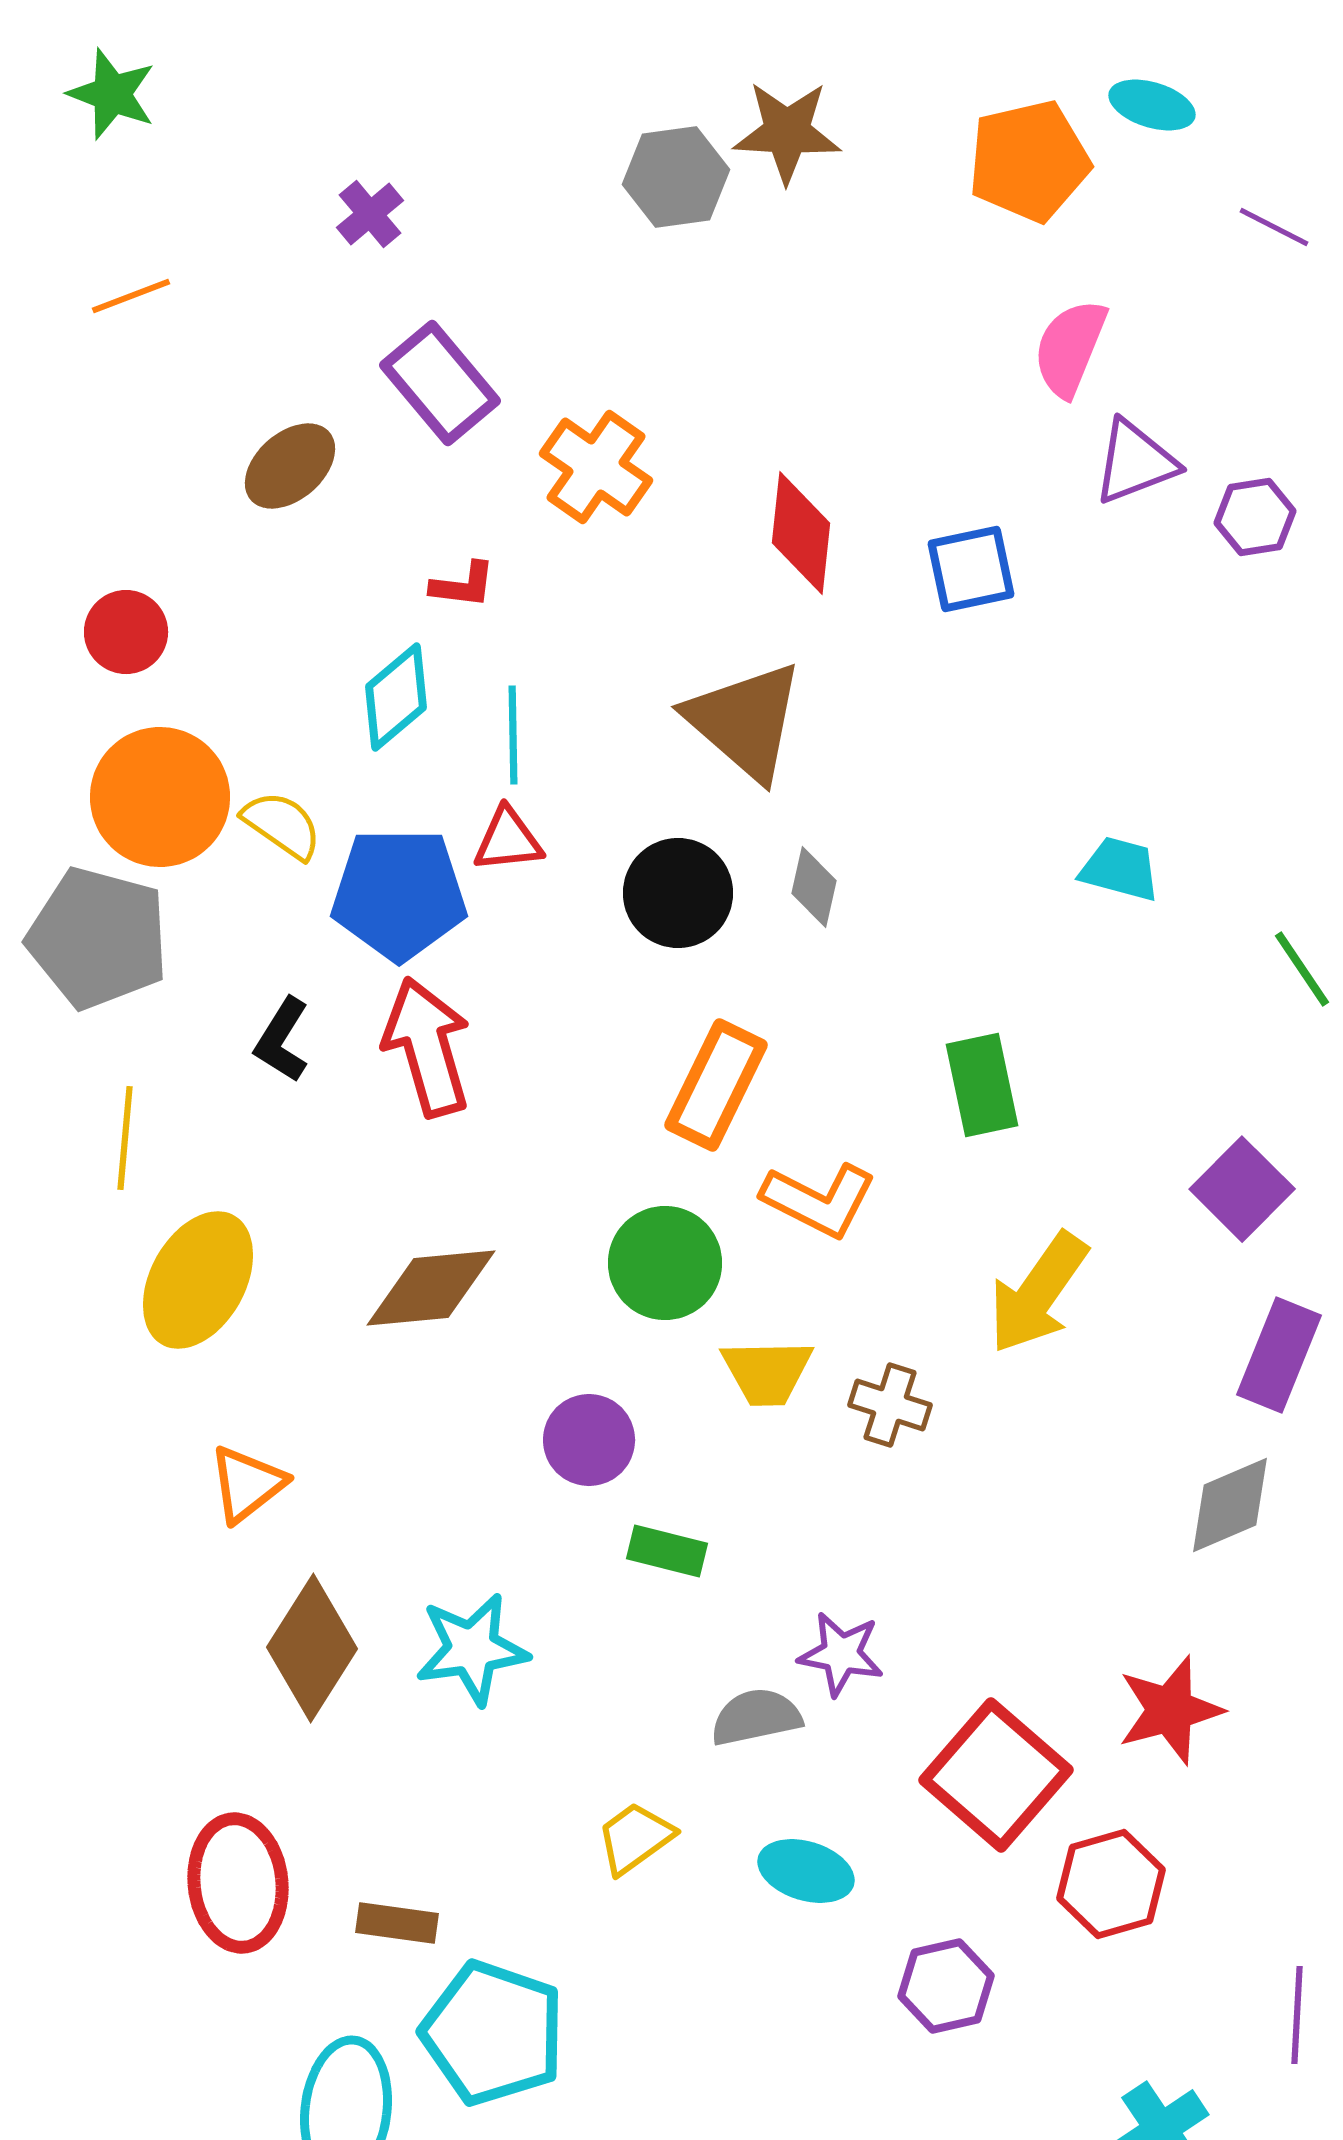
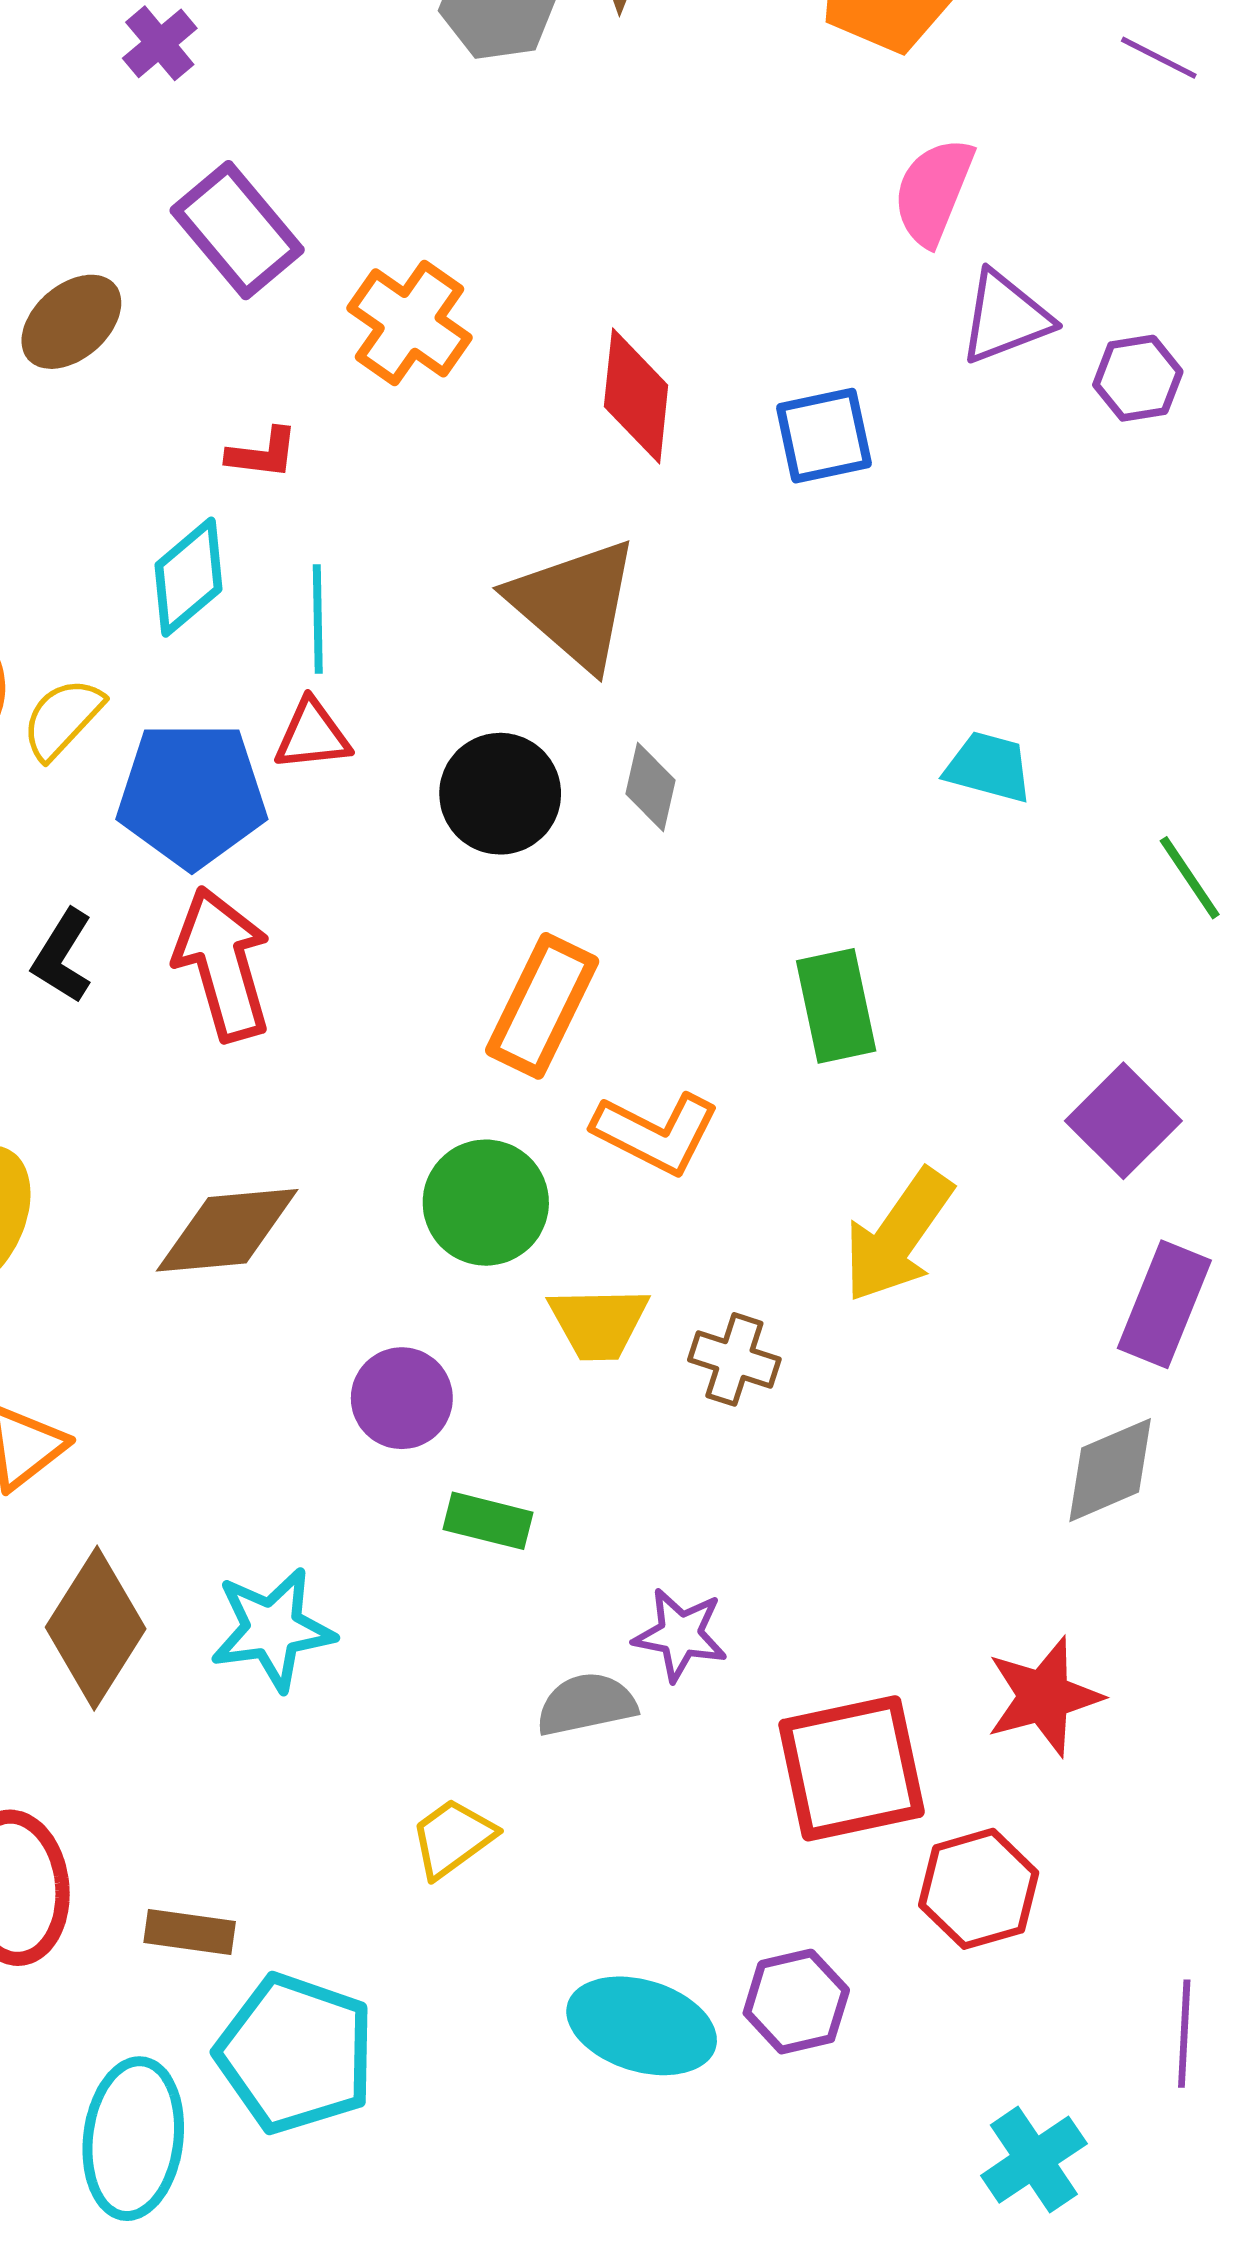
yellow semicircle: (282, 825) -> (63, 719), turned -82
red square: (996, 1775) -> (852, 1768), turned 37
cyan ellipse: (806, 1871) -> (642, 2026), moved, size x1.4

